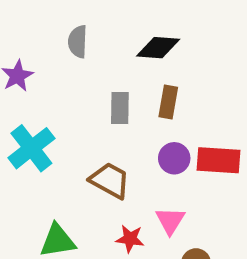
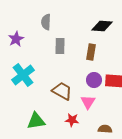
black diamond: (158, 48) -> (102, 26), moved
gray rectangle: (120, 108) -> (60, 46), moved
pink triangle: (170, 221) -> (88, 102), moved

